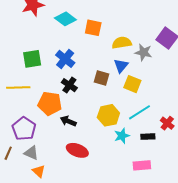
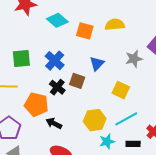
yellow semicircle: (122, 43) -> (115, 25), moved
gray star: (143, 52) -> (134, 59), turned -30
blue triangle: (121, 66) -> (97, 63), moved
brown square: (102, 78) -> (77, 81), moved

